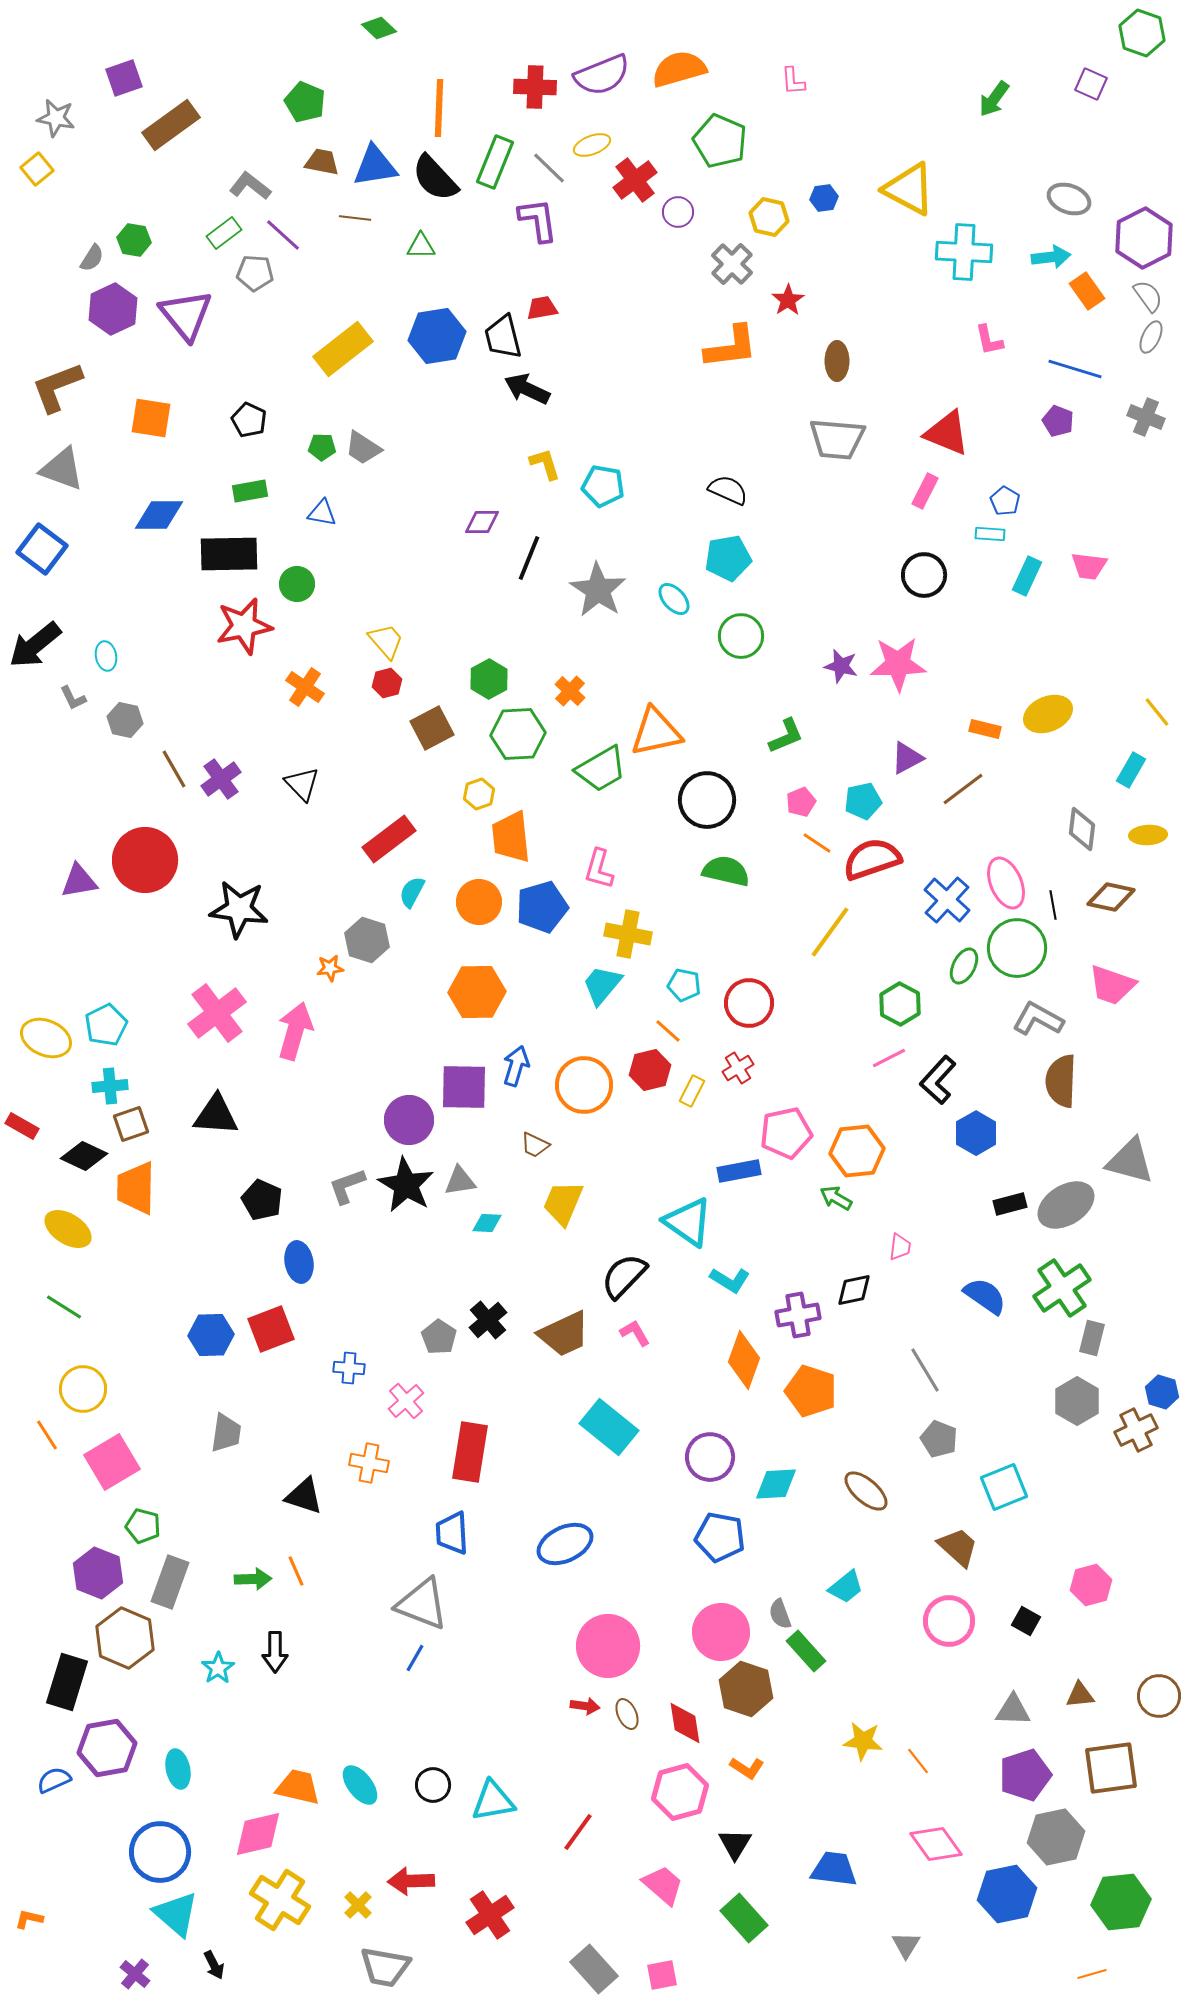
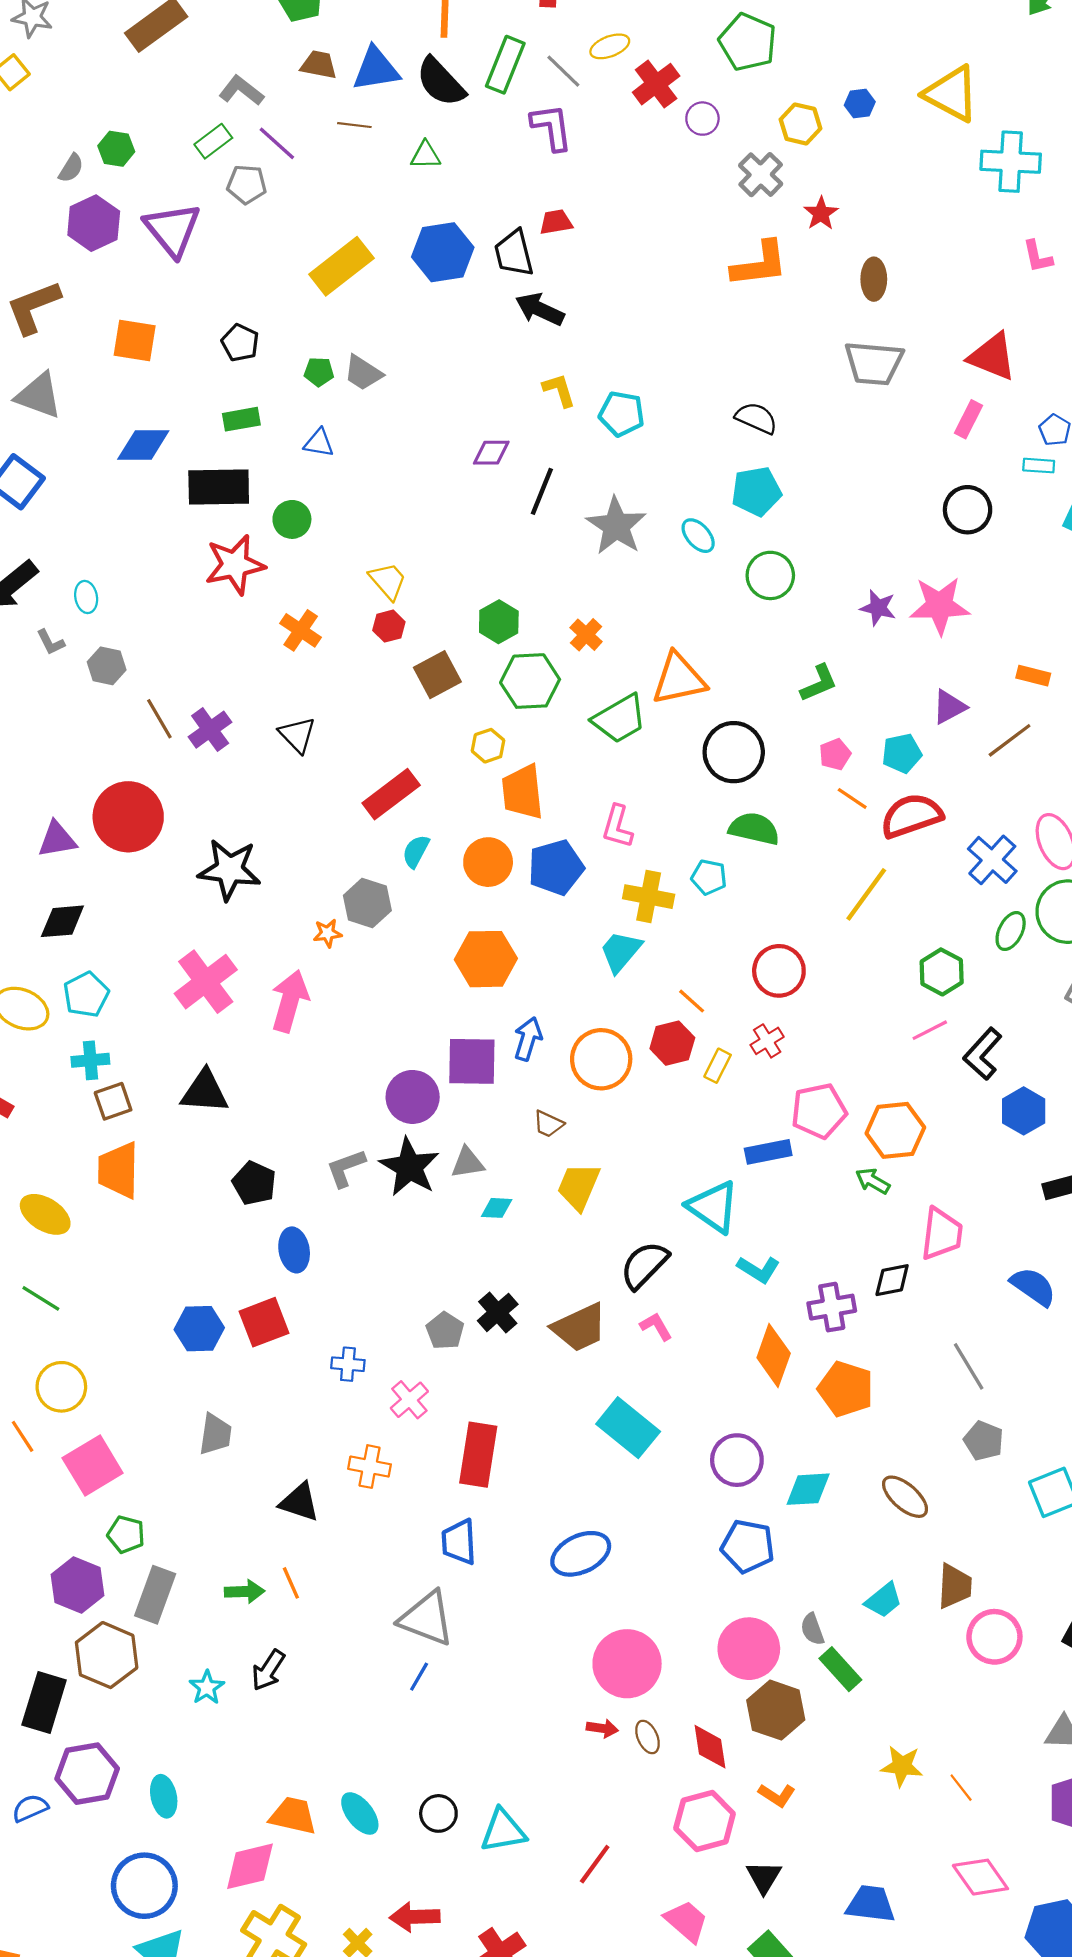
cyan pentagon: (684, 985) -> (709, 877), moved
black diamond: (84, 1156) -> (62, 921), moved, turned -30
pink trapezoid: (900, 1247) -> (942, 1234), size x1.8
brown trapezoid: (958, 1547) -> (955, 1586), moved, turned 51
black arrow: (275, 1652) -> (268, 1670), turned 33

